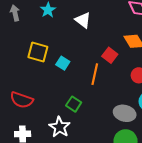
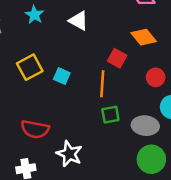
yellow square: (38, 52) -> (30, 67), turned -35
red semicircle: (22, 100) -> (35, 129), moved
green square: (74, 104) -> (110, 115), moved, turned -35

